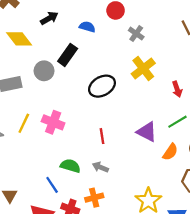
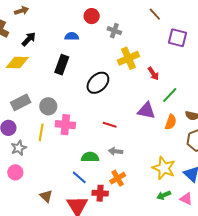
black arrow: (49, 18) -> (29, 39), moved
yellow diamond: (19, 39) -> (17, 62), turned -35
yellow cross: (143, 68) -> (128, 58), turned 30
gray circle: (44, 71) -> (48, 106), moved
red arrow: (177, 89) -> (153, 74), moved
red line: (102, 136) -> (110, 125), turned -48

